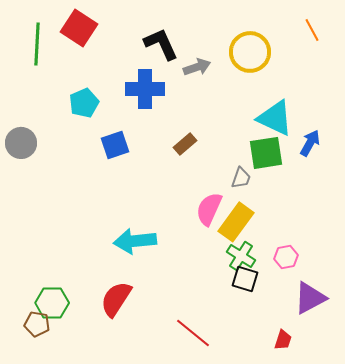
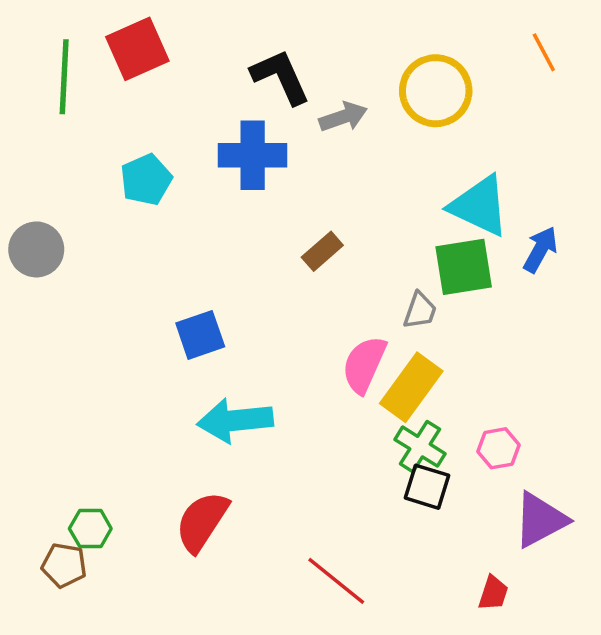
red square: (79, 28) -> (137, 49), turned 33
blue square: (115, 145) -> (200, 335), moved
green hexagon: (52, 303) -> (90, 529), size x0.7

